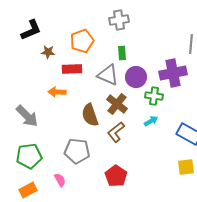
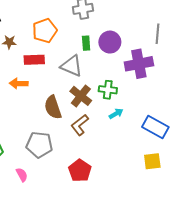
purple circle: (136, 77) -> (110, 42), moved
green cross: (154, 96) -> (108, 90), moved

